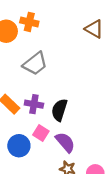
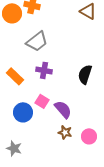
purple cross: (34, 104) -> (44, 70), moved
black semicircle: (59, 110) -> (85, 74), moved

